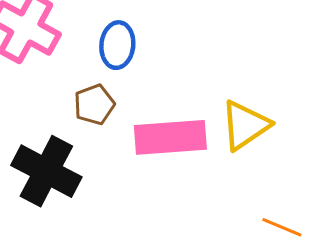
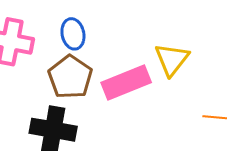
brown pentagon: (94, 105) -> (70, 77), size x1.6

